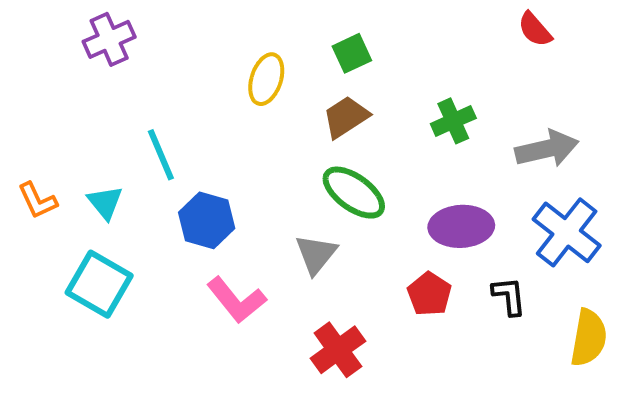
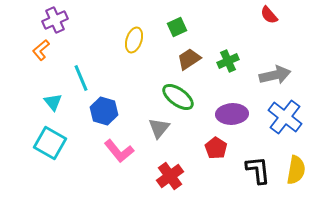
brown trapezoid: (346, 117) -> (189, 59), moved
orange L-shape: (37, 201) -> (41, 50), moved, turned 75
black L-shape: (509, 296) -> (258, 170), moved, size x1.4

